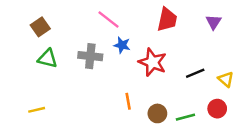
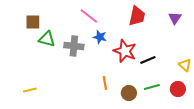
brown square: (40, 27) -> (33, 22), turned 35
green triangle: (48, 59) -> (47, 39), moved
black line: (195, 73) -> (148, 60), moved
green line: (185, 117) -> (152, 87), moved

